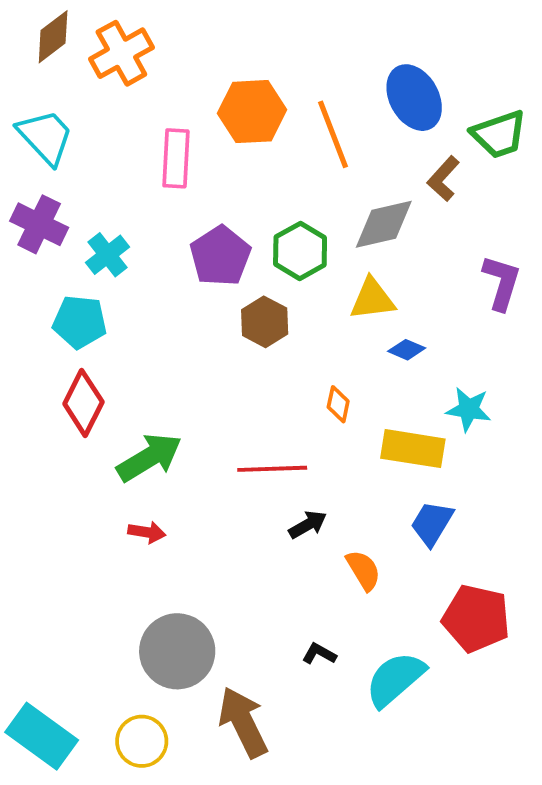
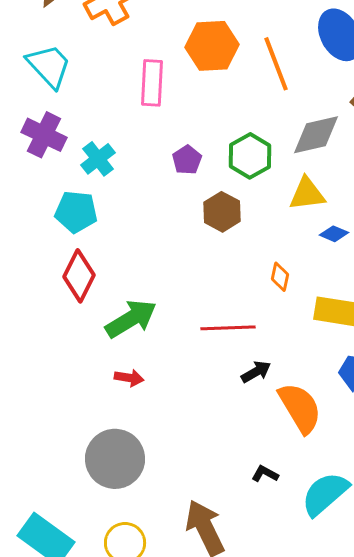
purple pentagon: (220, 256) -> (187, 160), size x0.6
orange semicircle: (363, 570) -> (300, 408), size x1.6
gray circle: (177, 651) -> (115, 459), moved

